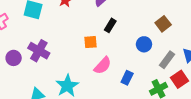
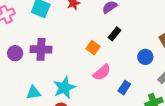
orange square: (91, 42) -> (93, 48), turned 32
purple cross: (39, 51) -> (41, 49), turned -35

